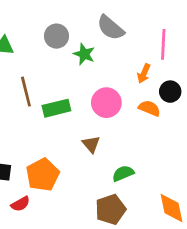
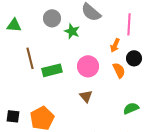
orange semicircle: (149, 108) -> (119, 70), turned 42
brown triangle: (91, 144) -> (86, 96), moved
green semicircle: (123, 173) -> (131, 108), moved

